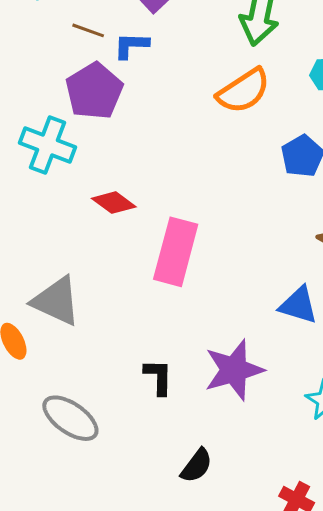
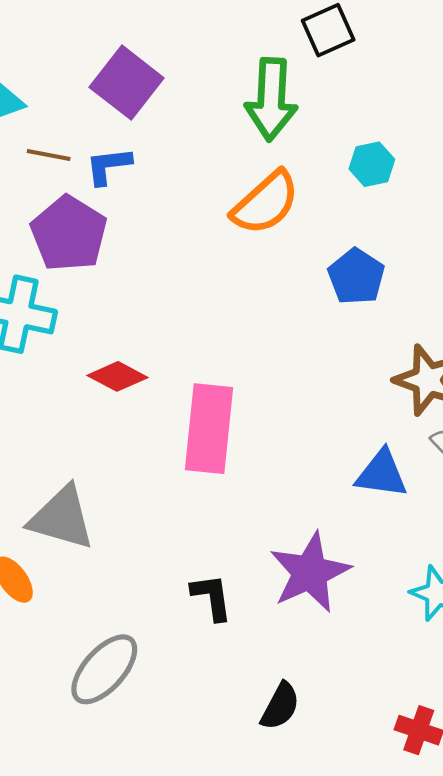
gray ellipse: (70, 418) -> (104, 669), turned -74

